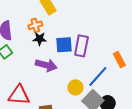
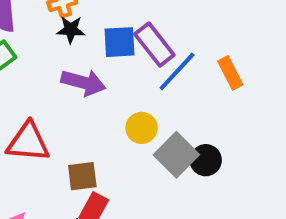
purple rectangle: (81, 46) -> (154, 45), turned -50
blue line: (98, 76) -> (177, 71), moved

